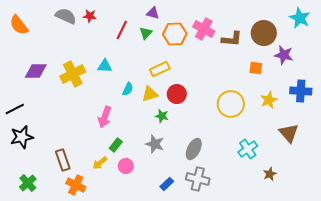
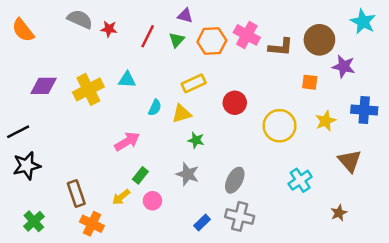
red star: (90, 16) -> (109, 29), moved
red circle: (177, 94) -> (235, 103), moved
pink arrow: (105, 117) -> (127, 141), turned -140
brown star: (270, 174) -> (339, 213), moved

